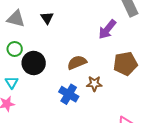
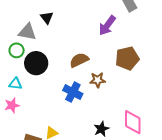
gray triangle: (16, 19) -> (27, 32), moved
cyan triangle: (12, 82) -> (15, 84), turned -48

